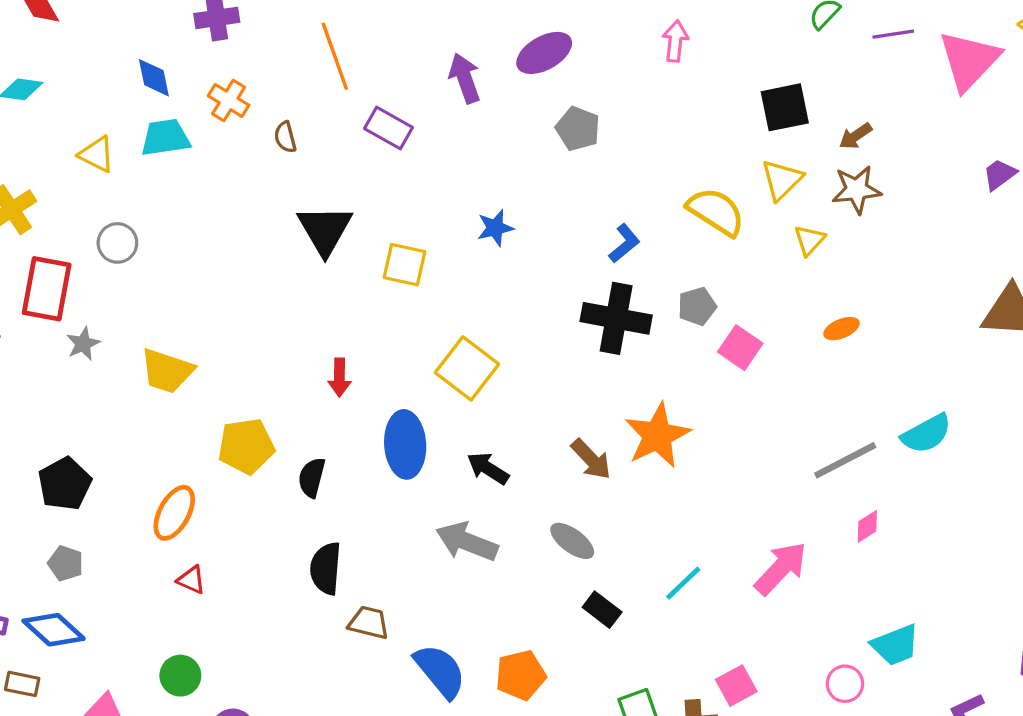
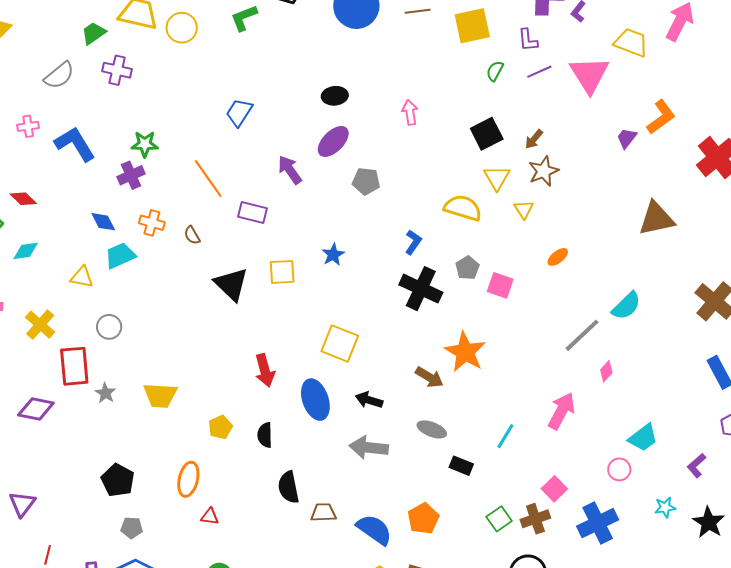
yellow square: (405, 265) -> (282, 272), moved
black cross: (616, 318) -> (421, 289), turned 30
red arrow: (339, 377) -> (265, 370), size x1.4
yellow pentagon: (246, 446) -> (220, 427), size x0.7

